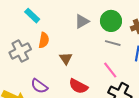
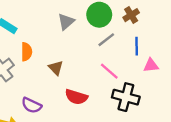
gray line: (113, 43) -> (106, 40), turned -42

